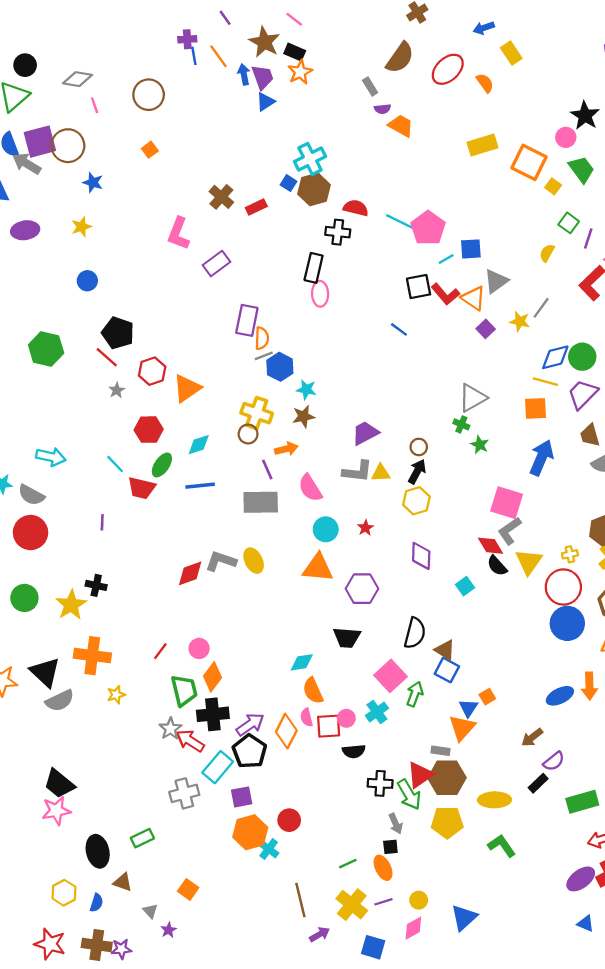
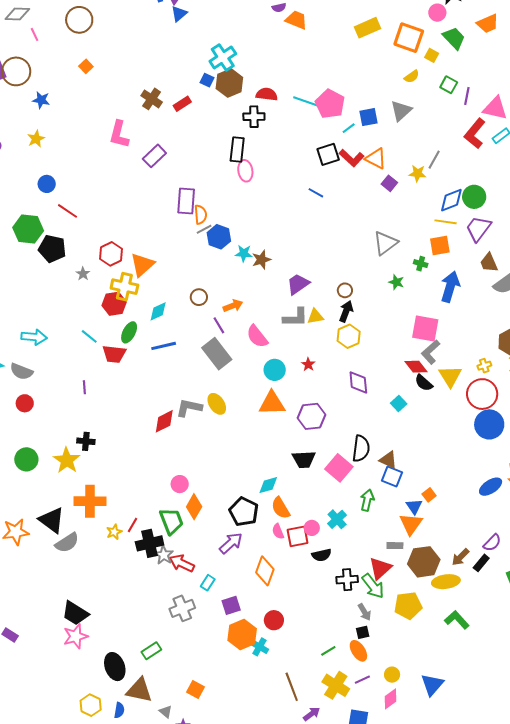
yellow semicircle: (547, 253) -> (412, 77), moved, turned -147
gray triangle: (496, 281) -> (401, 111), moved
black pentagon: (118, 333) -> (52, 249), moved
green hexagon: (46, 349) -> (28, 229), moved
red line: (107, 357) -> (67, 211), moved
yellow cross: (257, 413) -> (124, 287), moved
brown star: (303, 416) -> (261, 260), moved
green cross: (461, 424) -> (421, 264), moved
gray rectangle: (261, 502) -> (217, 354), turned 60
red circle: (31, 533) -> (25, 403), size x0.6
red line: (160, 651) -> (133, 525), moved
pink square: (391, 676) -> (339, 468), moved
black cross: (213, 714) -> (150, 543), moved
orange diamond: (286, 731) -> (265, 571), moved
brown arrow: (532, 737) -> (460, 557), moved
black pentagon: (250, 751) -> (244, 512), moved
cyan rectangle: (218, 767) -> (208, 583), size x0.6
brown hexagon: (447, 778) -> (424, 562), moved
brown triangle: (123, 882) -> (139, 690), size x1.6

